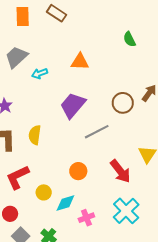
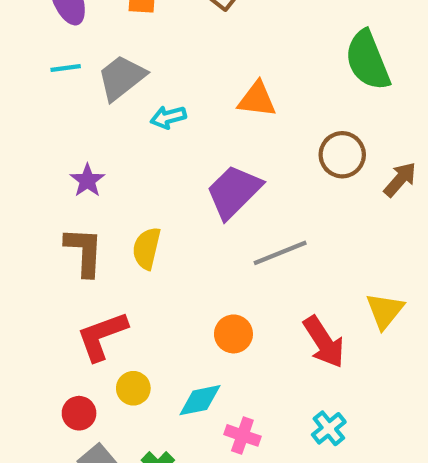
green semicircle: (129, 39) -> (368, 60), size x1.8
brown circle: (123, 103) -> (342, 155), moved
yellow circle: (44, 192) -> (133, 388), moved
cyan cross: (126, 211) -> (329, 428), size x0.6
pink cross: (86, 218) -> (242, 435), turned 35

